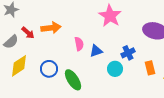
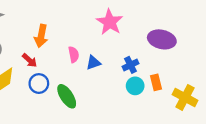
orange arrow: (51, 28) -> (41, 36), turned 108
red arrow: (28, 33) -> (30, 60), moved
cyan circle: (115, 69) -> (135, 86), moved

